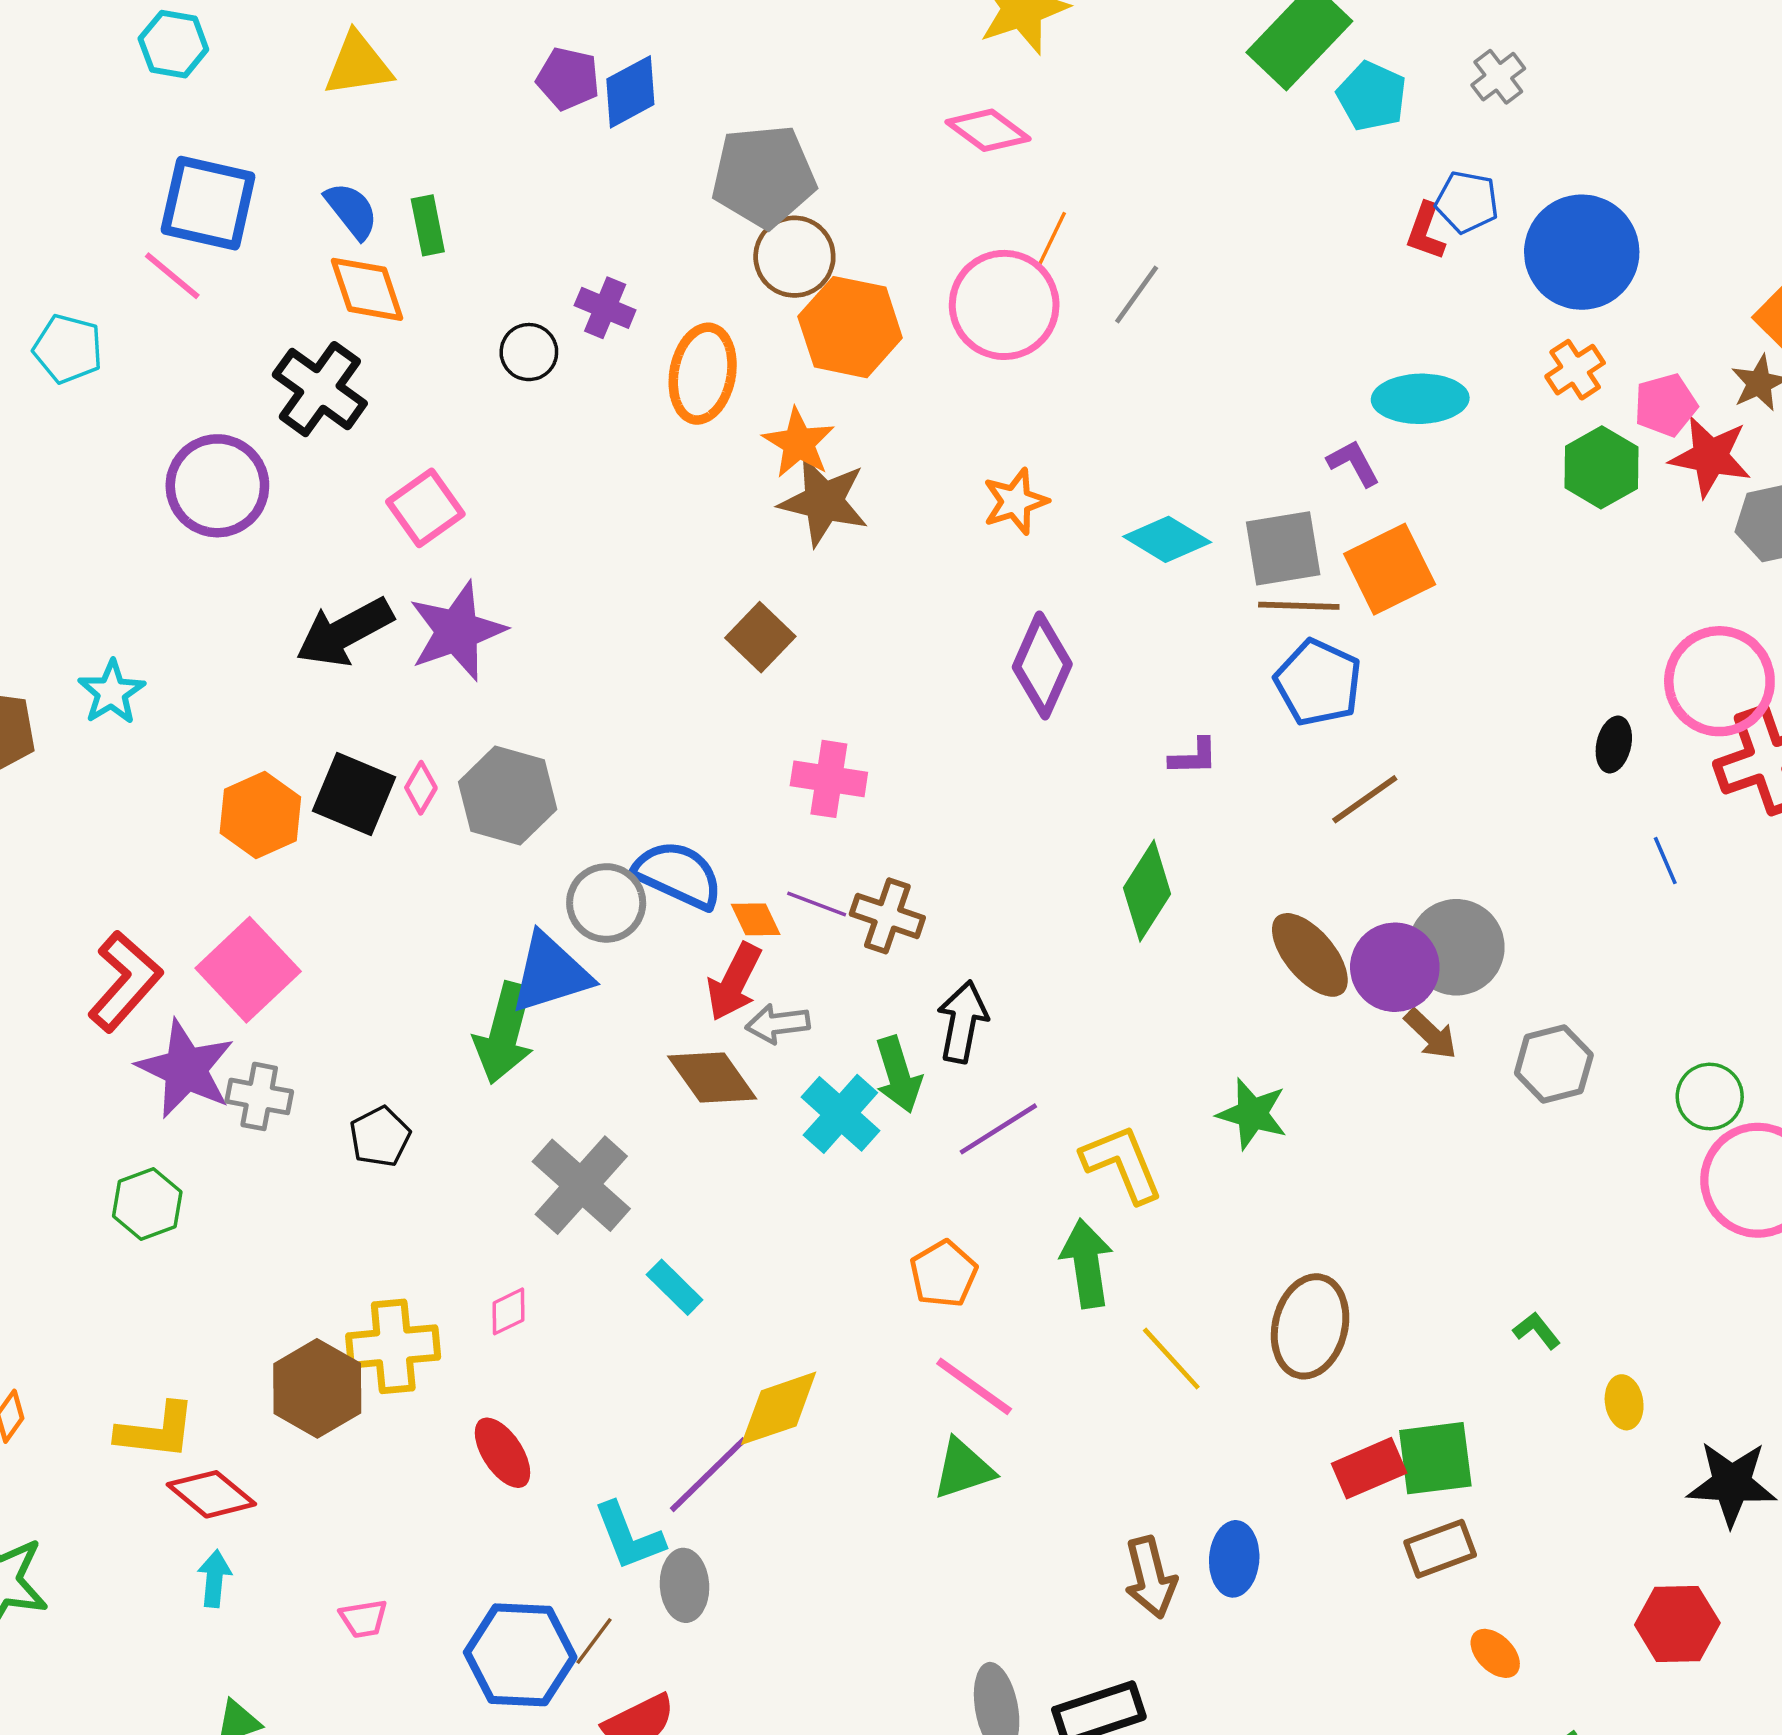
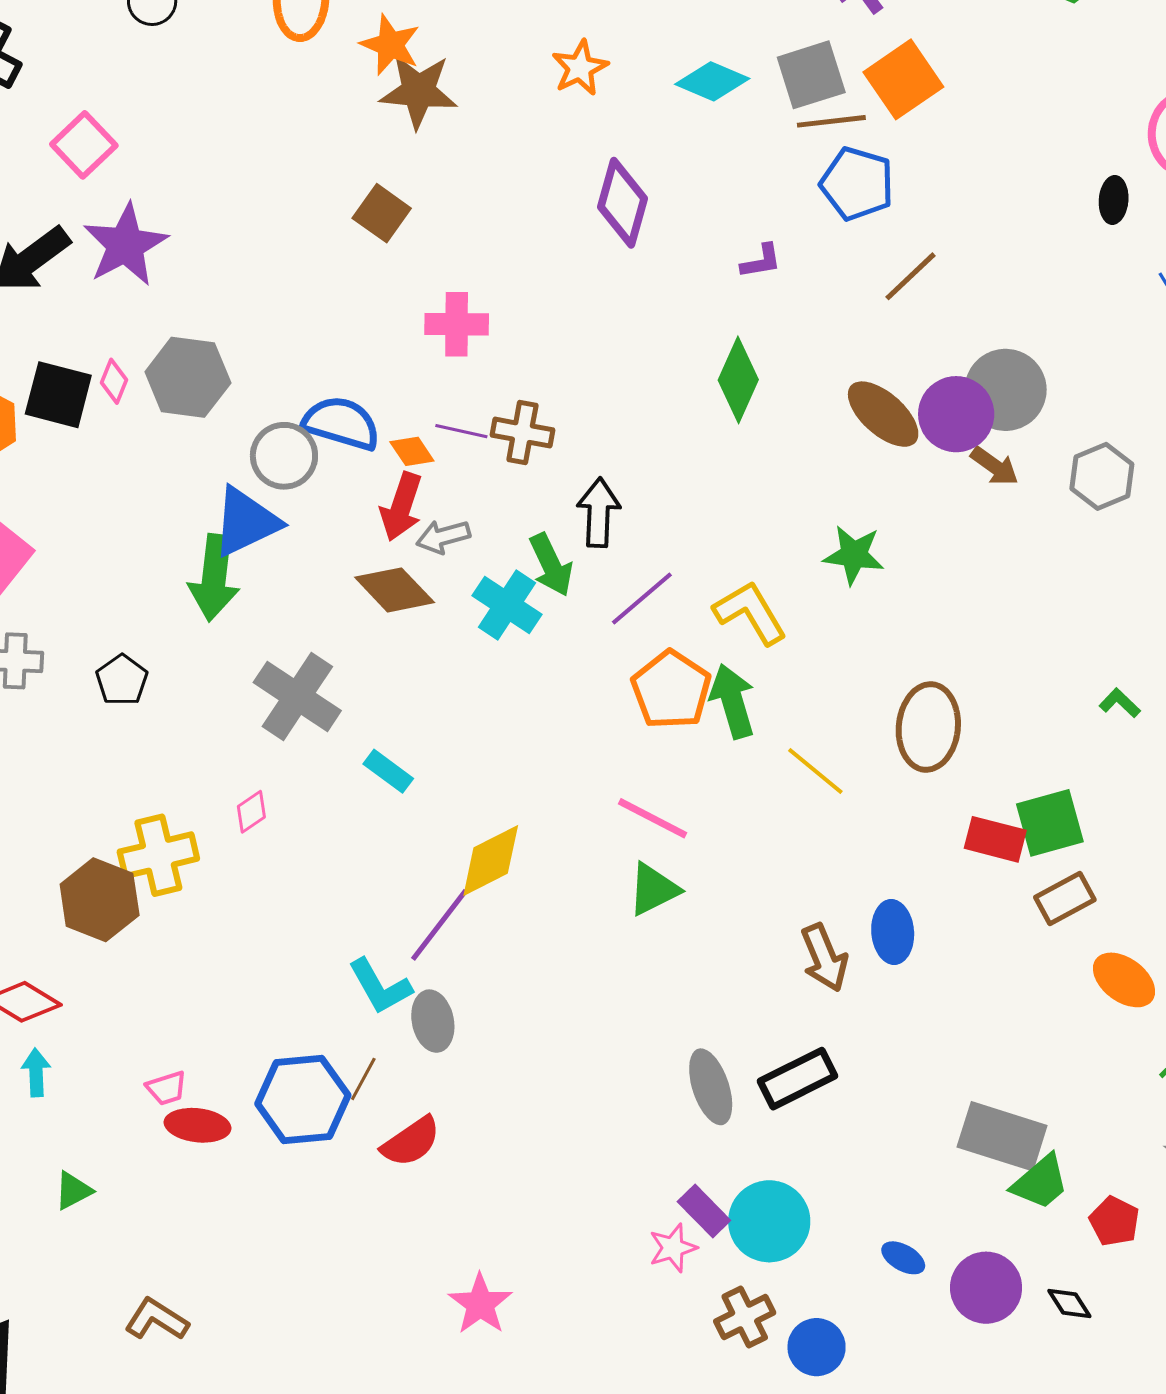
orange pentagon: (944, 1274) -> (671, 690), moved, size x1.4
red ellipse: (503, 1453) -> (197, 1125), moved, turned -42
red rectangle: (1369, 1468) -> (995, 839), turned 46
orange ellipse: (1495, 1653) -> (1124, 980), size x1.4

